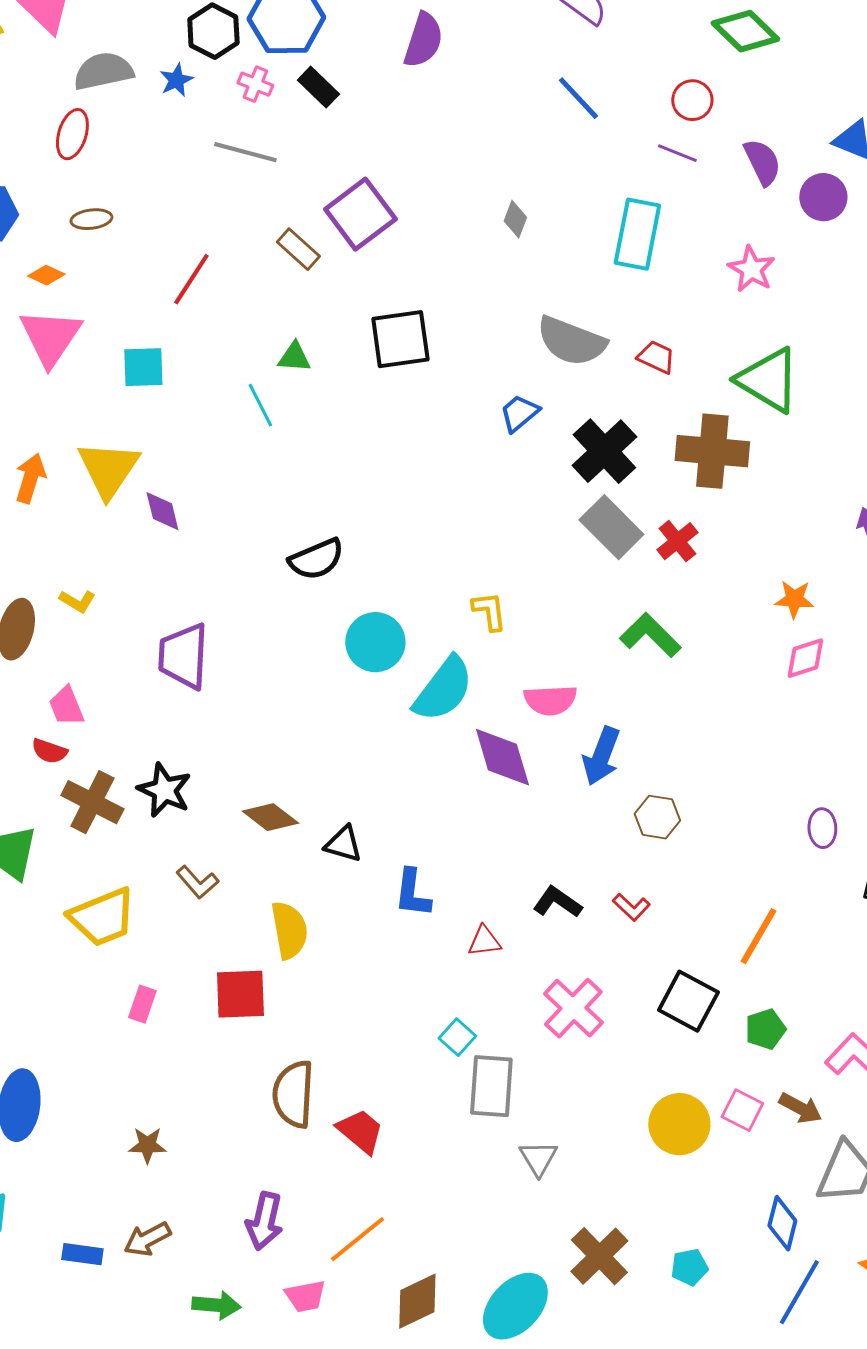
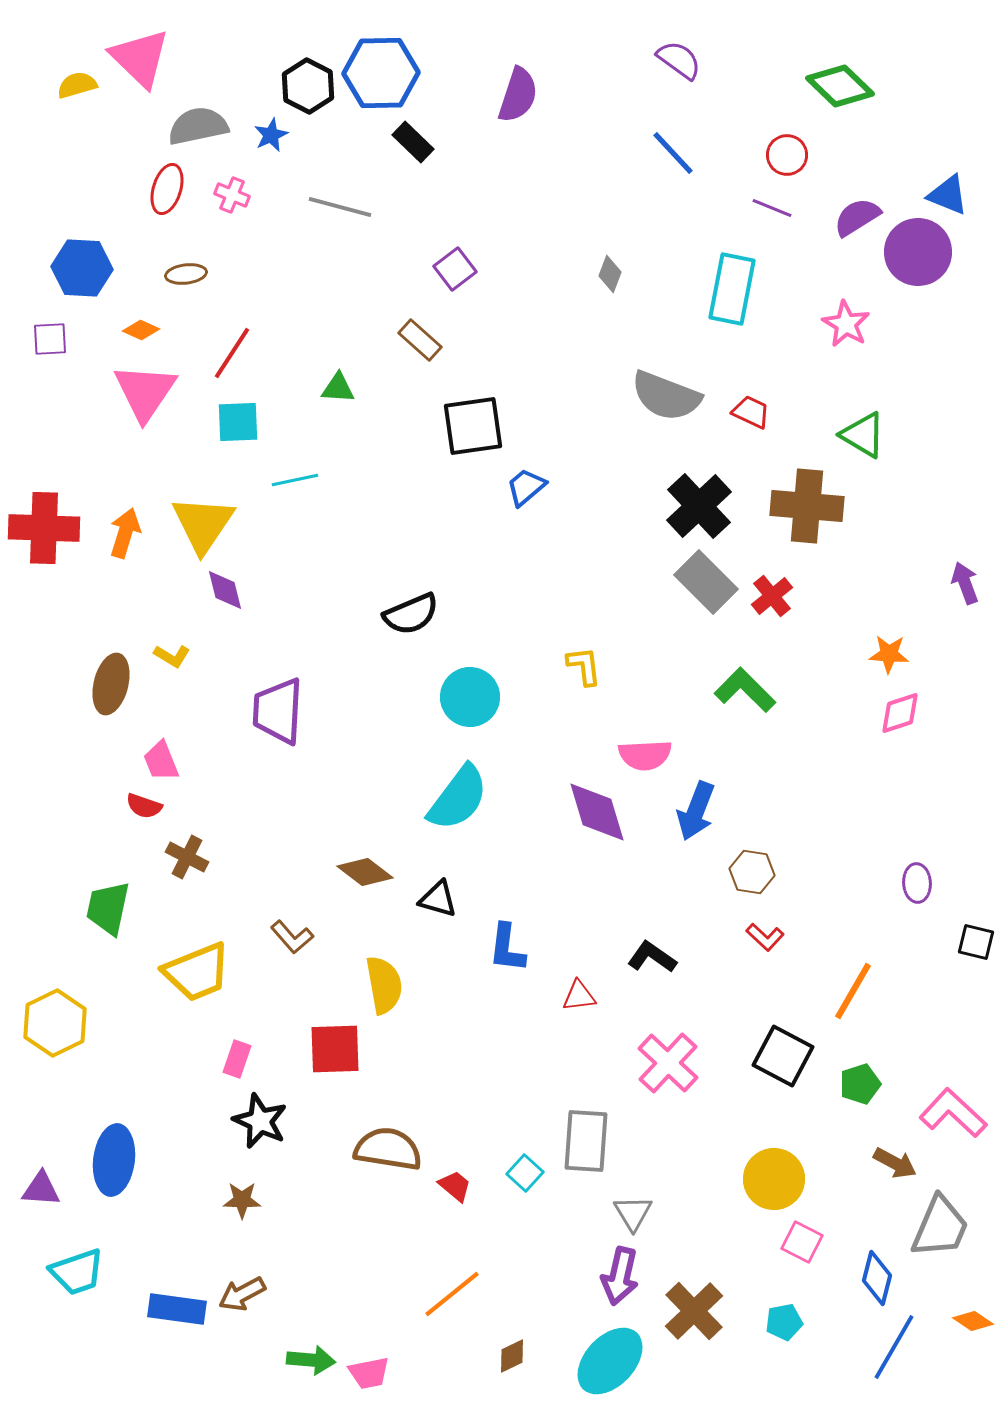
pink cross: (255, 84) -> (232, 195), moved
purple semicircle: (762, 162) -> (857, 217), turned -96
purple circle: (823, 197) -> (918, 252), size x1.4
purple square: (360, 214) -> (455, 269), size x0.6
brown rectangle: (298, 249) -> (420, 340), moved
red line: (191, 279) -> (232, 353), moved
black square: (400, 339) -> (473, 426), moved
green triangle: (294, 357) -> (338, 388), moved
green triangle: (768, 380) -> (863, 435), size x0.7
cyan line: (260, 405) -> (295, 480), moved, turned -75
blue trapezoid: (519, 413) -> (526, 487), moved
purple diamond: (162, 511) -> (225, 590), moved
cyan semicircle: (443, 689) -> (458, 798), moved
black star: (164, 790) -> (260, 1121), moved
brown cross: (92, 802) -> (187, 857), size x0.7
red L-shape: (631, 907) -> (765, 937), moved
cyan square: (457, 1037) -> (525, 1173), moved
brown semicircle: (293, 1094) -> (388, 1149), turned 96
pink square: (742, 1110) -> (802, 1242), moved
red trapezoid: (360, 1131) -> (455, 1186), size x0.7
purple arrow: (264, 1221) -> (620, 1276), moved
blue rectangle: (82, 1254) -> (177, 1309), size x1.4
pink trapezoid: (305, 1296) -> (369, 1373), moved
brown diamond: (417, 1301) -> (512, 1356), size x0.6

